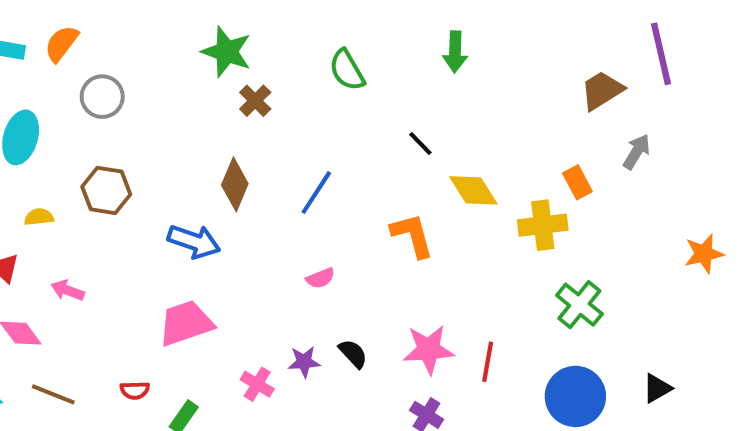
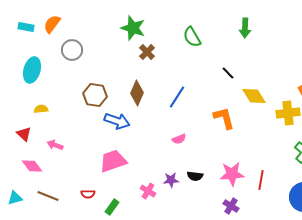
brown hexagon: (106, 190) -> (95, 95), moved
black semicircle: (353, 354) -> (195, 176), turned 140

